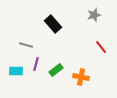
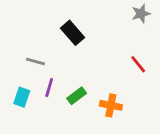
gray star: (94, 15) -> (141, 14), moved
cyan rectangle: (16, 71) -> (22, 97), turned -72

